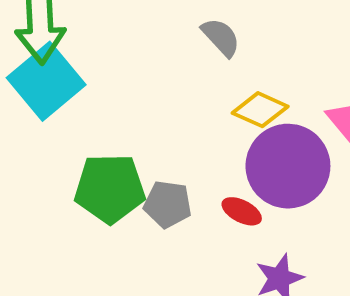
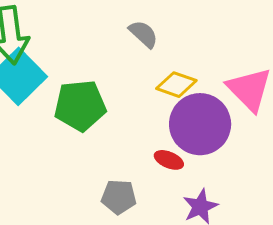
green pentagon: (110, 188) -> (80, 106), moved
gray pentagon: (168, 204) -> (119, 197), moved

